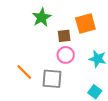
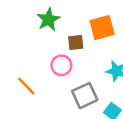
pink circle: (66, 55) -> (61, 65), moved
gray square: (52, 79) -> (85, 96), moved, turned -30

